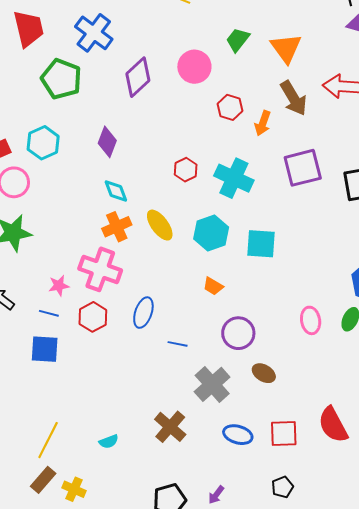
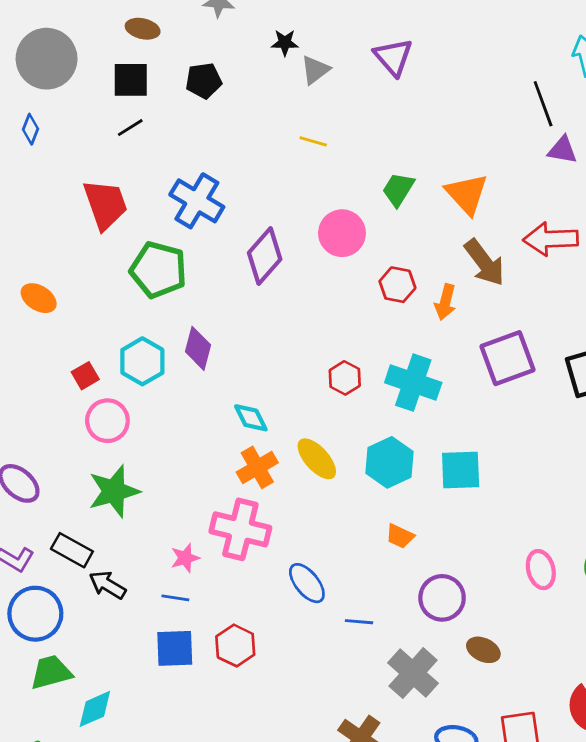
purple diamond: (107, 142) -> (198, 348), moved
blue ellipse: (143, 313) -> (307, 583), turned -52
red hexagon: (93, 317) -> (235, 646), moved

